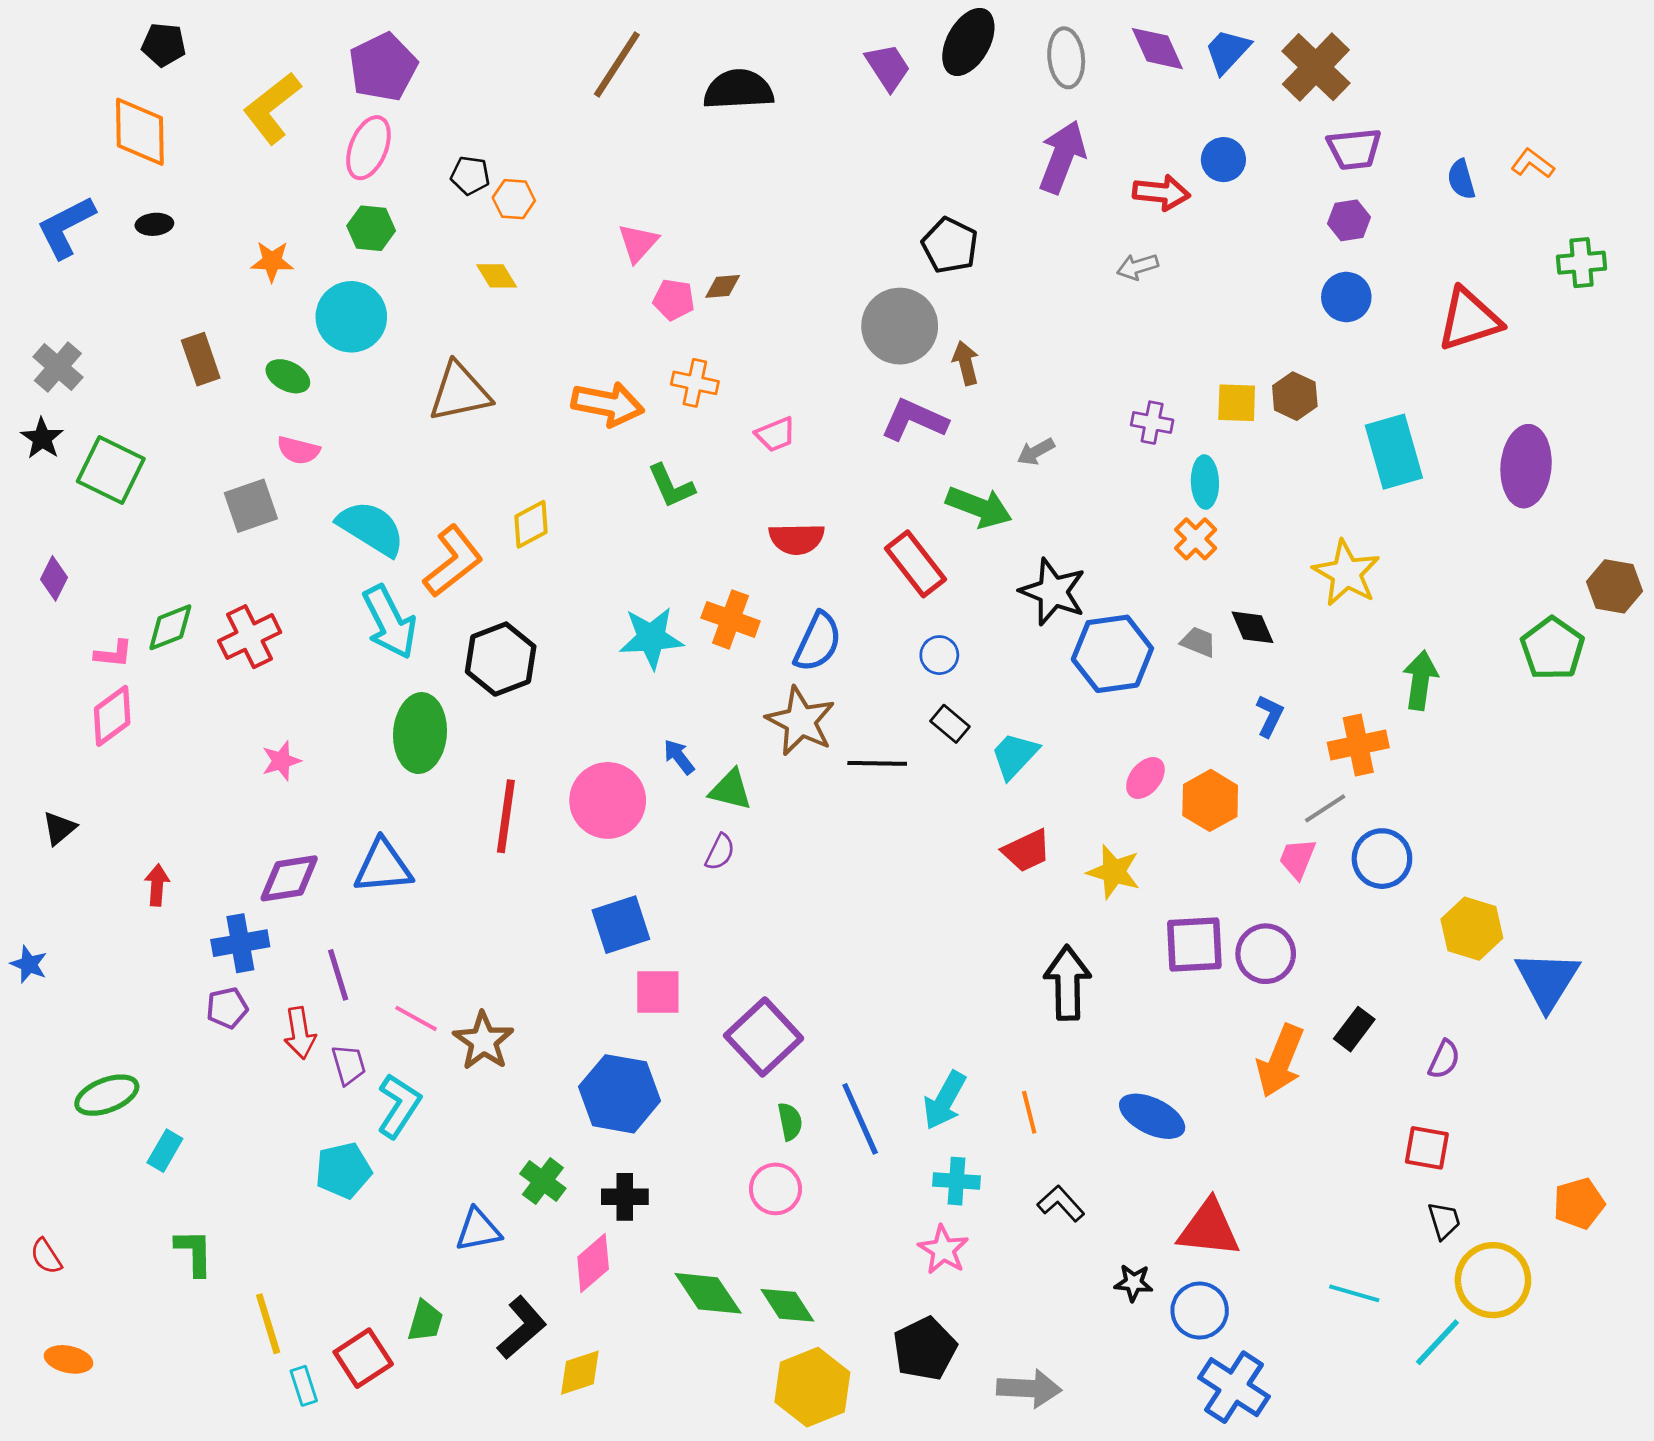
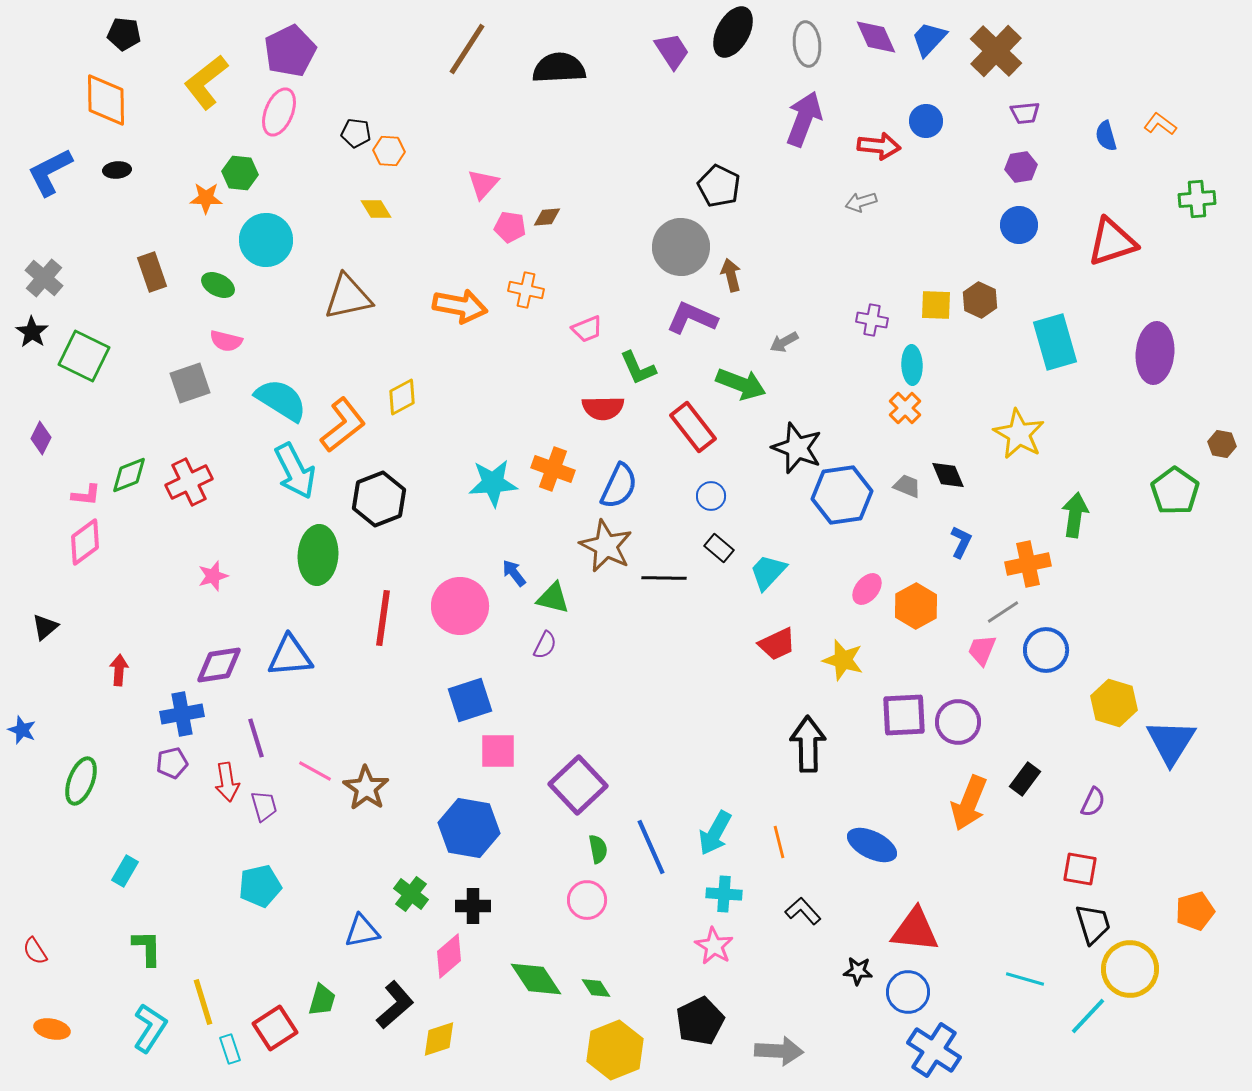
purple trapezoid: (1354, 149) -> (1025, 113), size x0.7
green hexagon: (371, 228) -> (240, 173), moved
green L-shape: (671, 486) -> (638, 368), moved
brown hexagon: (1615, 586) -> (1222, 444), size x0.7
green ellipse: (107, 1095) -> (81, 781), moved, turned -48
cyan L-shape: (399, 1106) -> (150, 1028), moved
black trapezoid: (1444, 1221) -> (1093, 924), size x1.4
green diamond: (787, 1305) -> (596, 988), size x0.7

